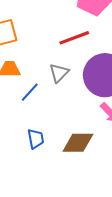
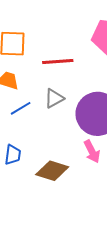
red line: (74, 38) -> (58, 61), moved

